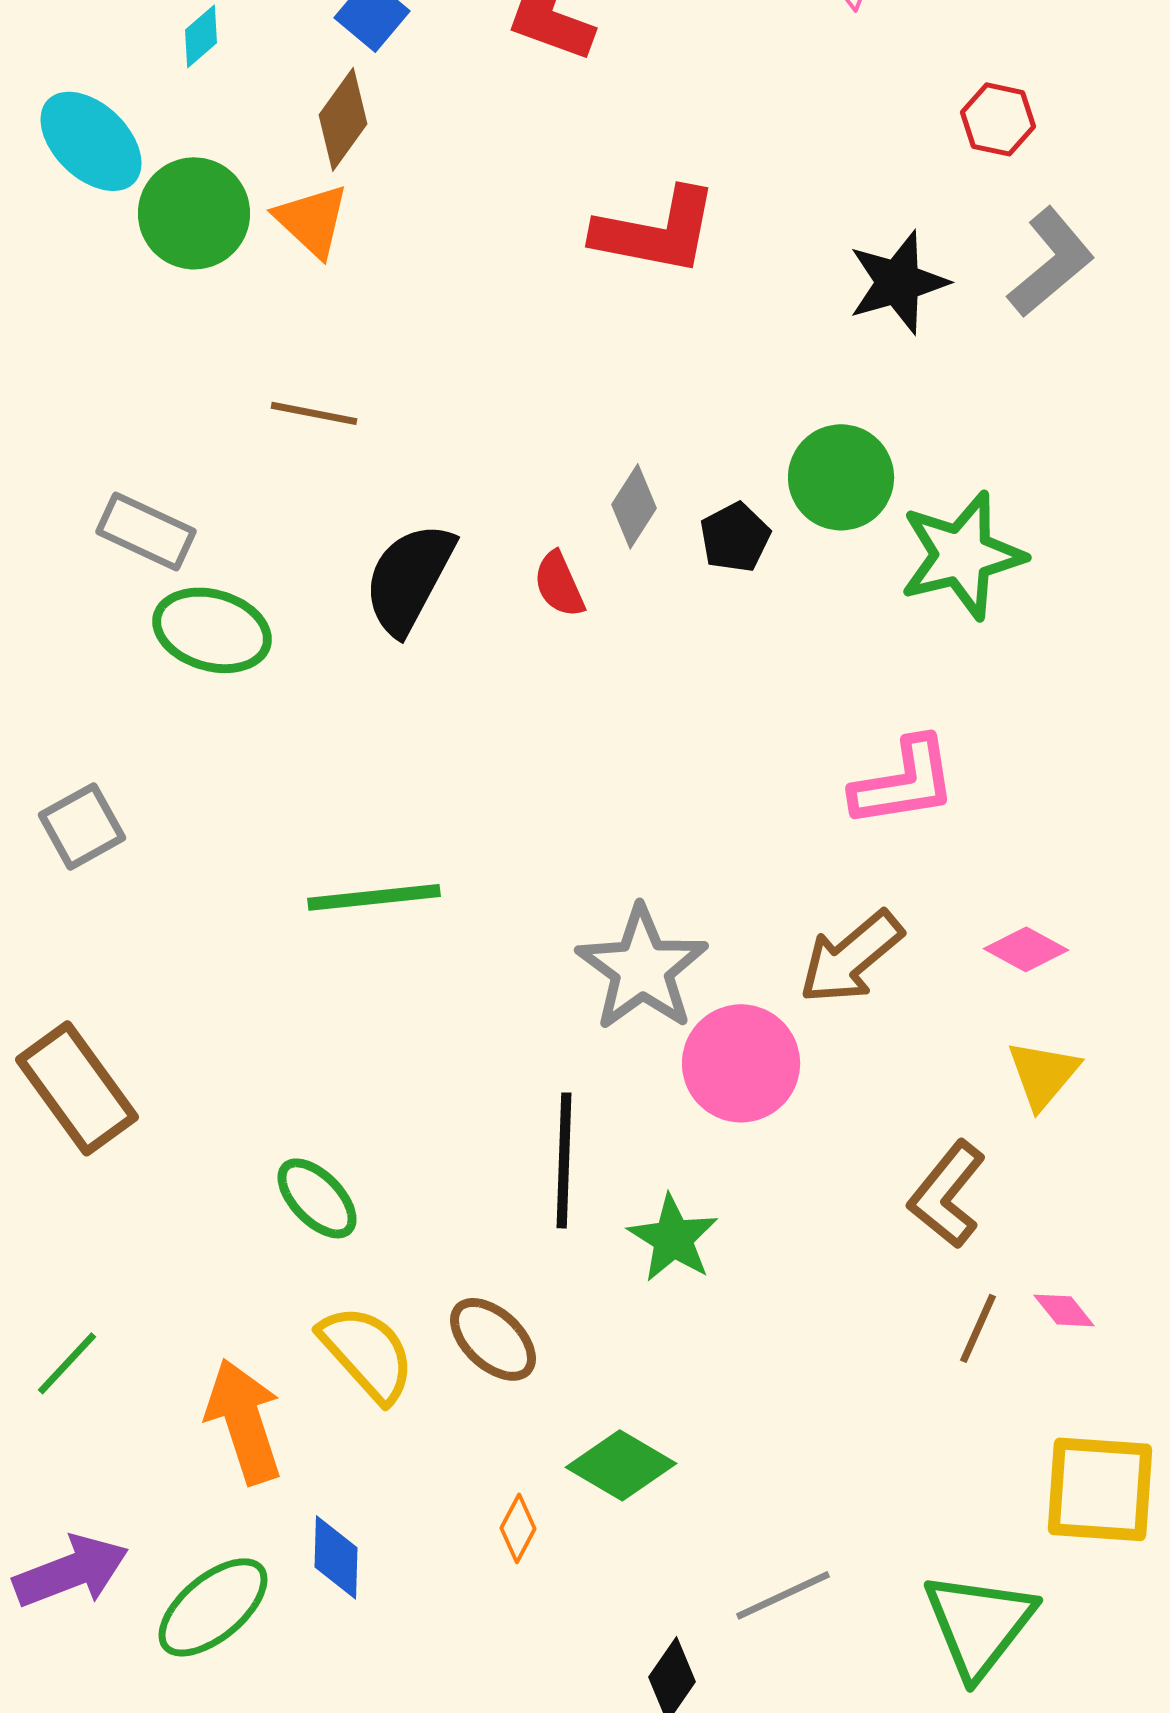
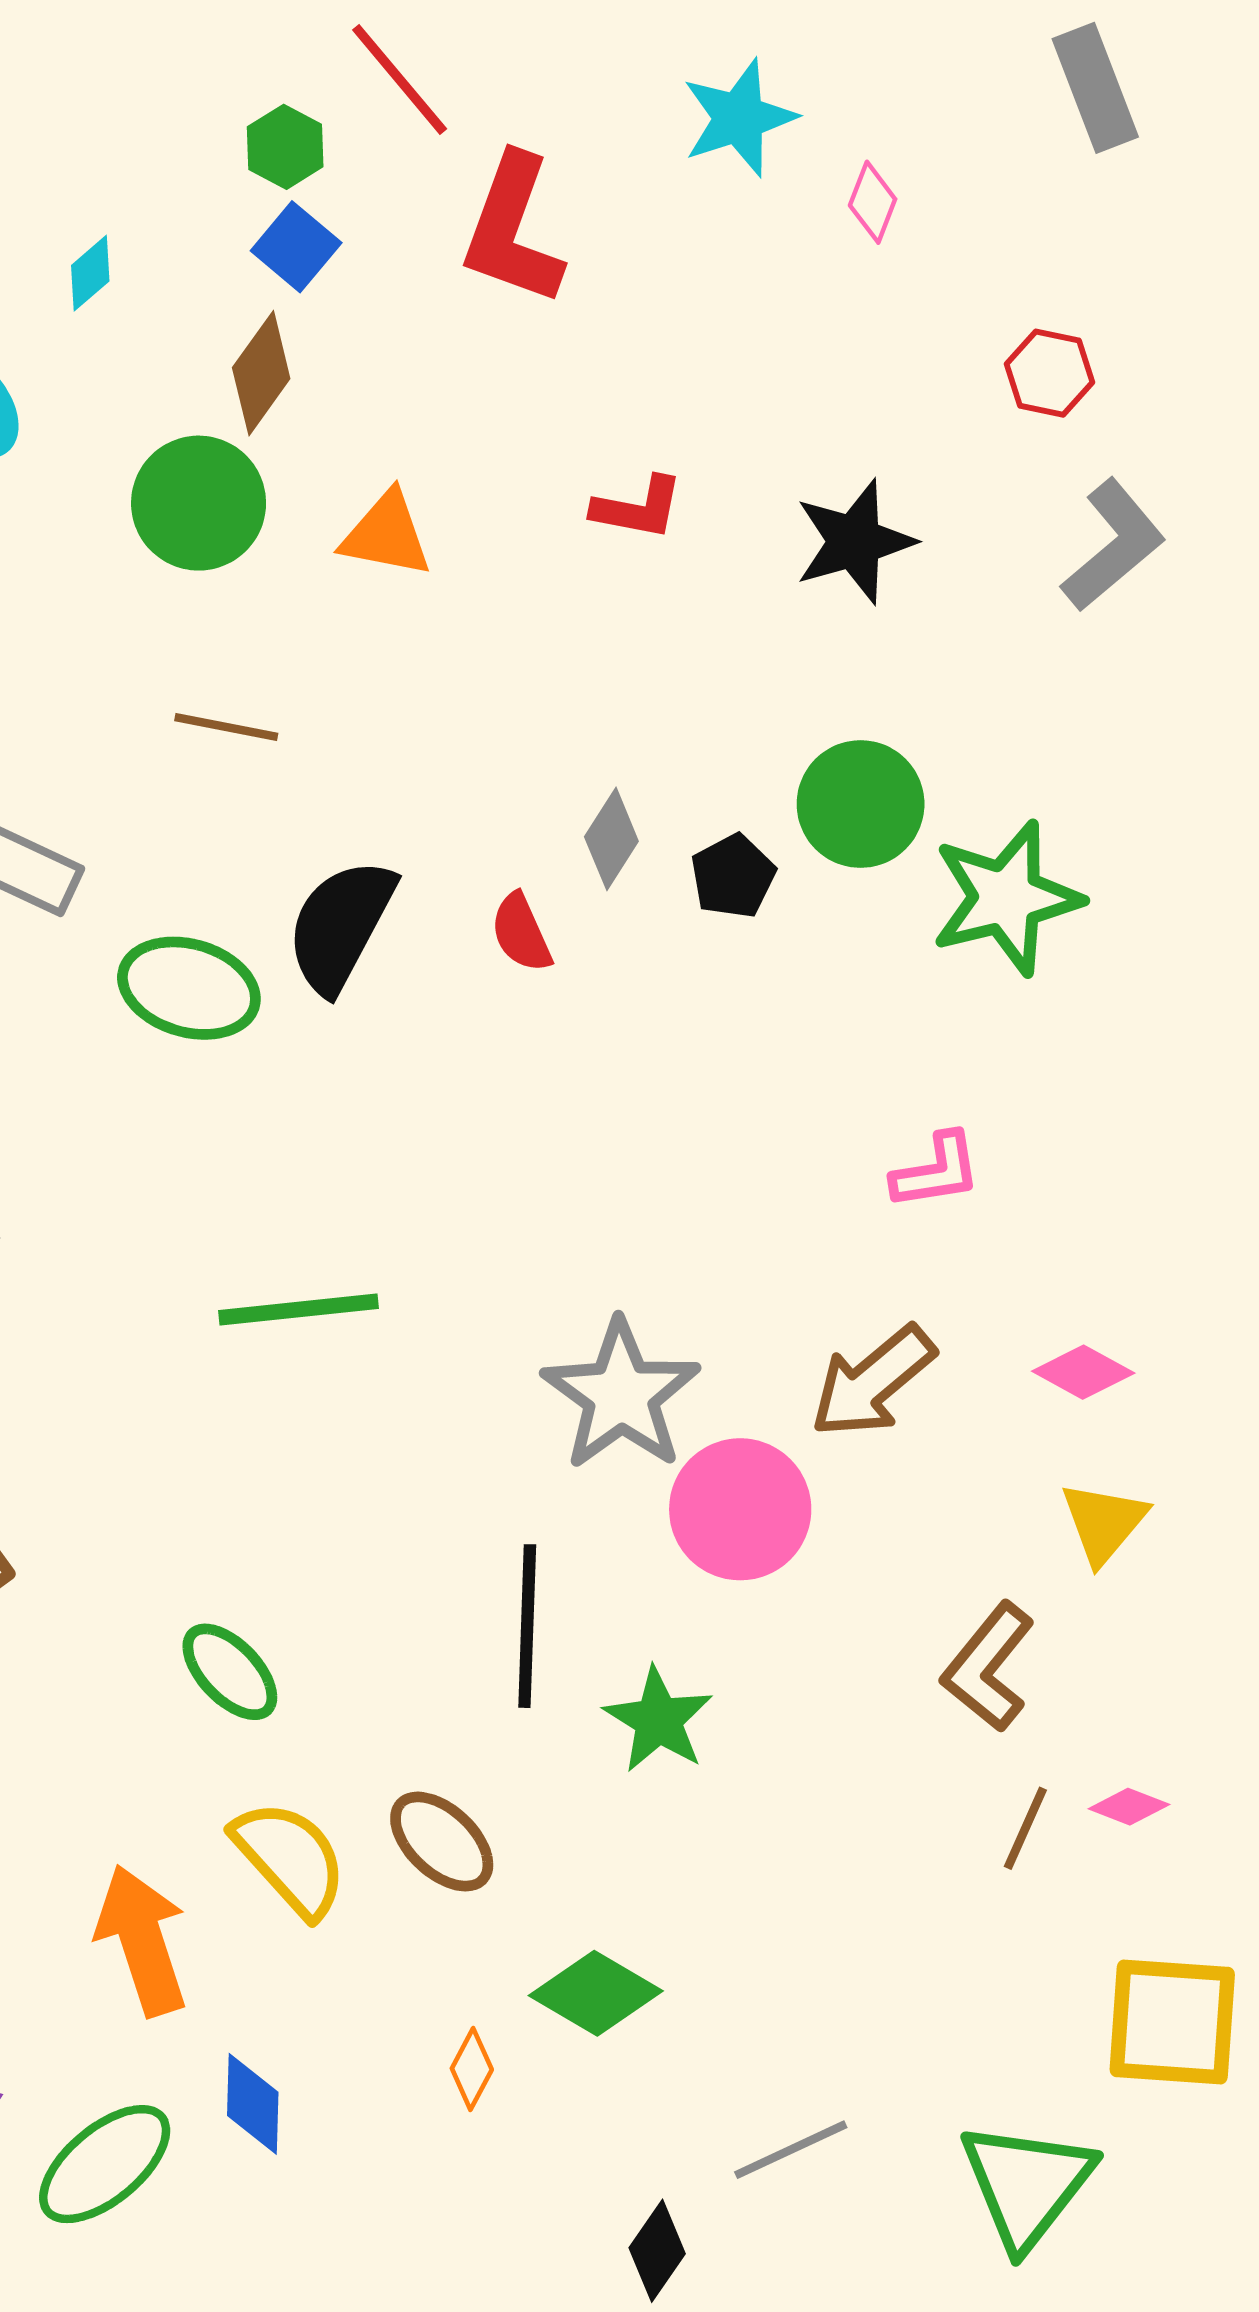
green circle: (194, 213) -> (199, 503), moved
orange triangle: (312, 220) -> (386, 534), moved, turned -32
red L-shape: (656, 231) -> (638, 508), size x0.6
black star: (898, 282) -> (855, 542), moved
green ellipse: (212, 630) -> (189, 988), moved
pink L-shape: (904, 782) -> (936, 1171), size x0.7
pink diamond: (1064, 1310) -> (1129, 1807), turned -30

